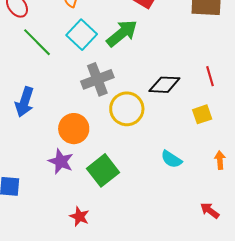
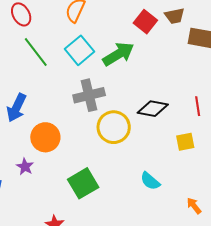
orange circle: (74, 129) -> (45, 137), moved
orange arrow: (220, 160) -> (194, 206), moved, turned -42
purple star: (61, 161) -> (25, 167), moved, size x0.7

